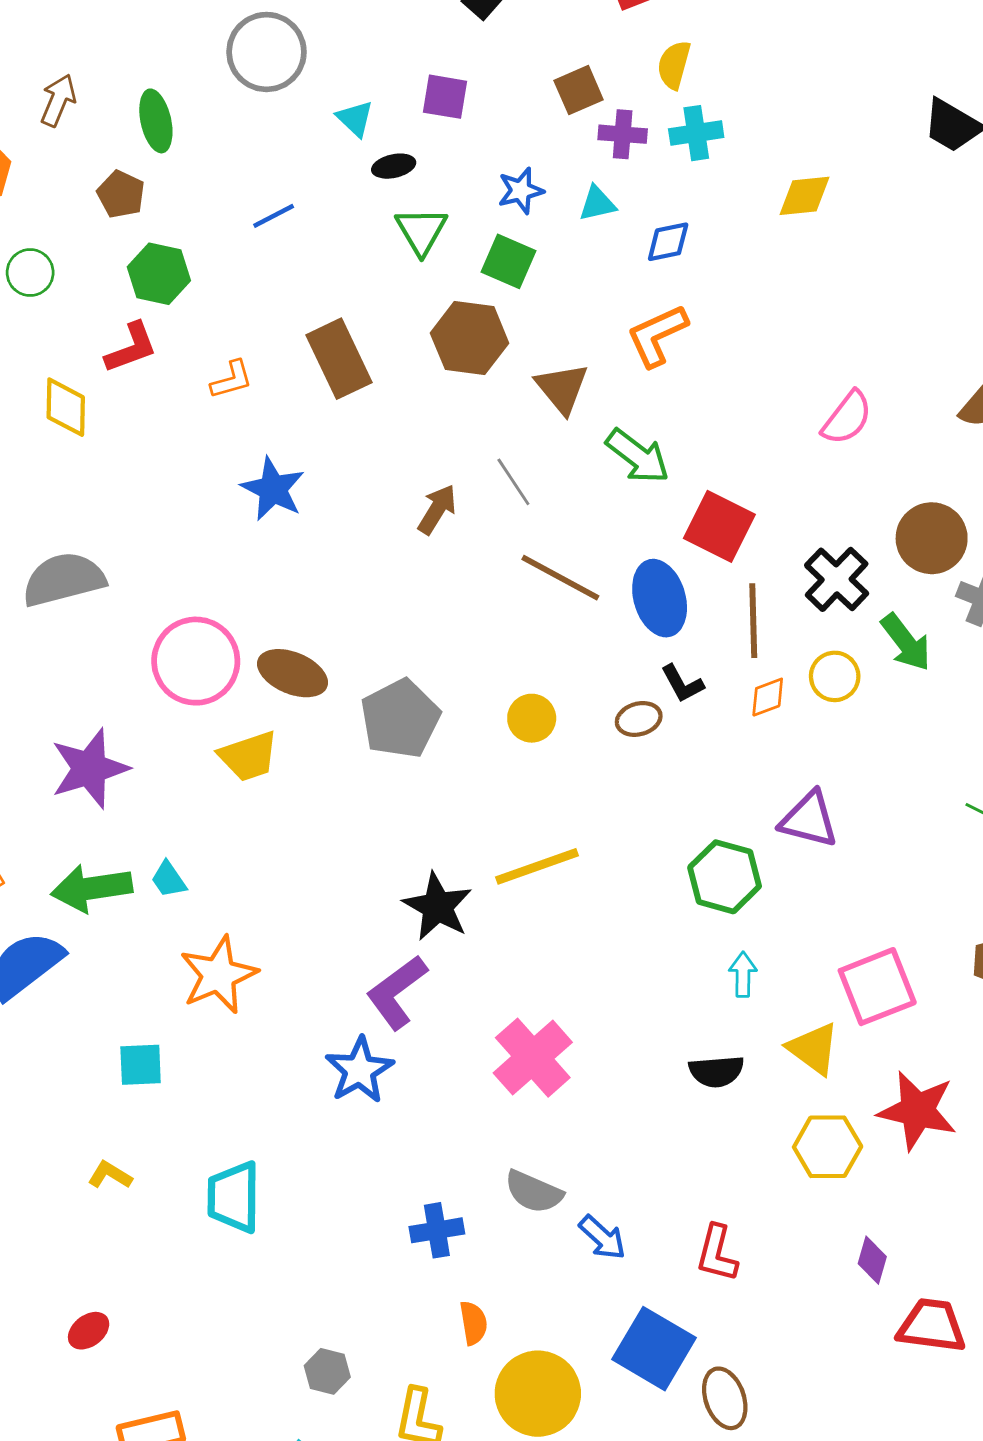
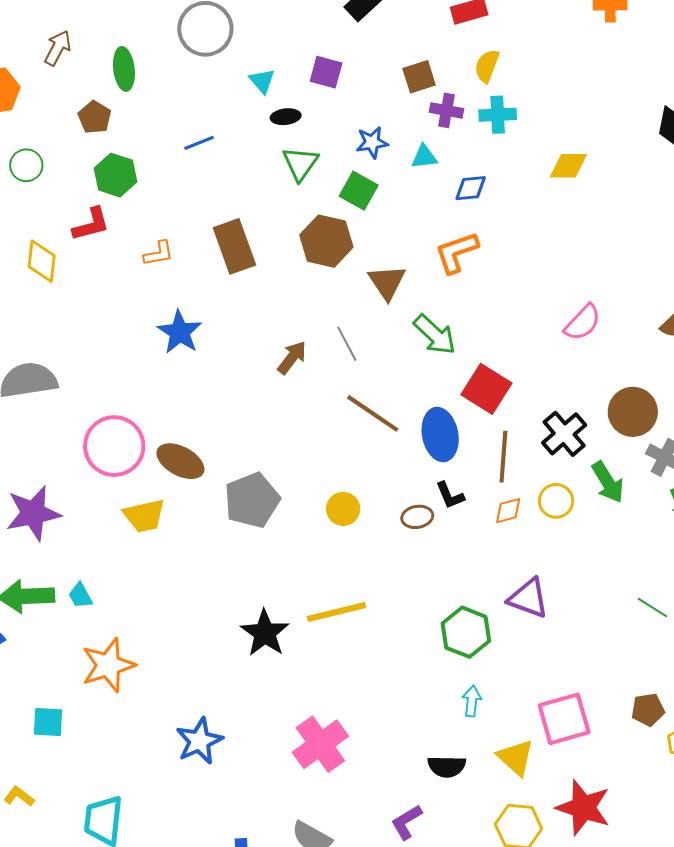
purple L-shape: (397, 992) -> (406, 822), moved, size x0.7

